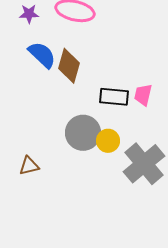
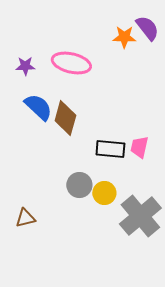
gray circle: (83, 133) -> (79, 185), size x0.7

